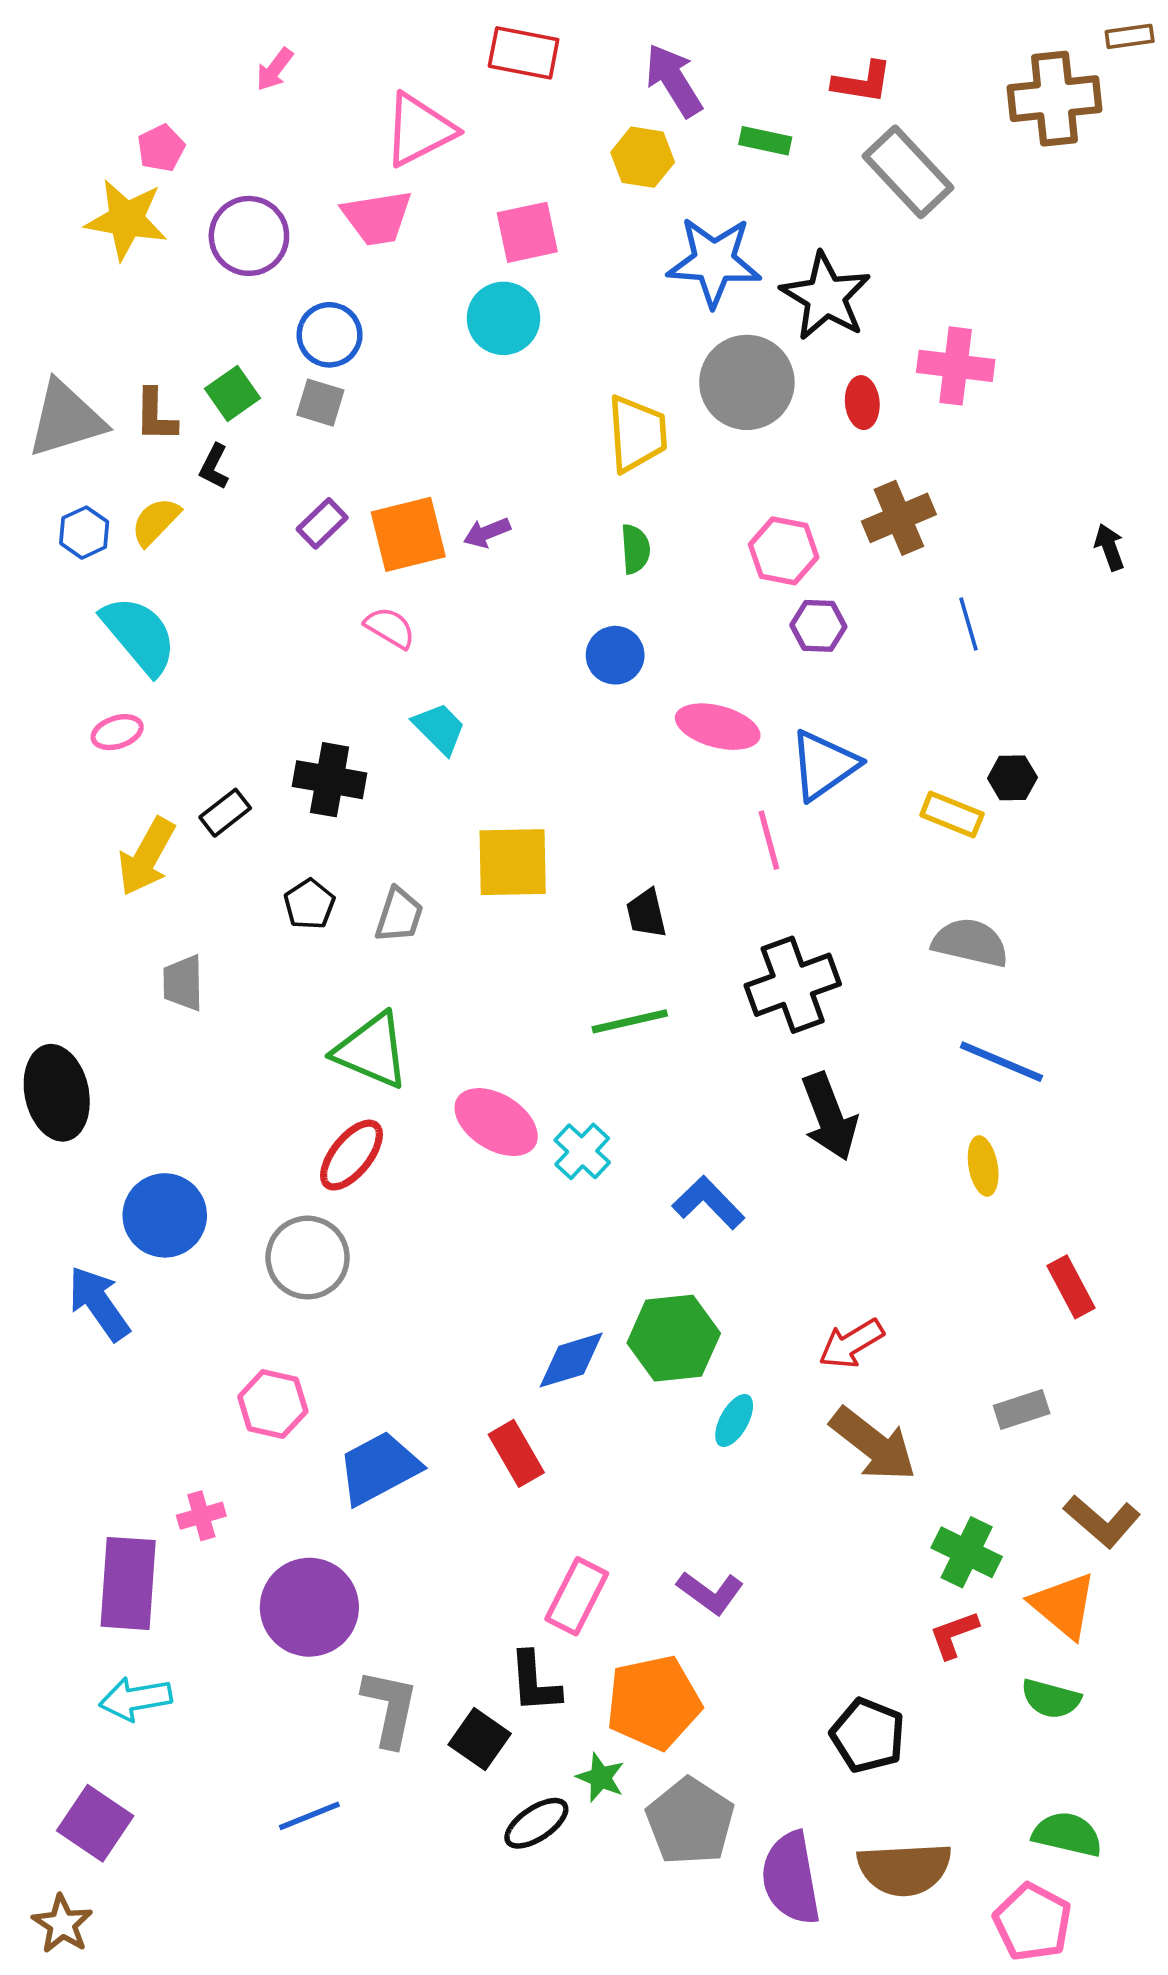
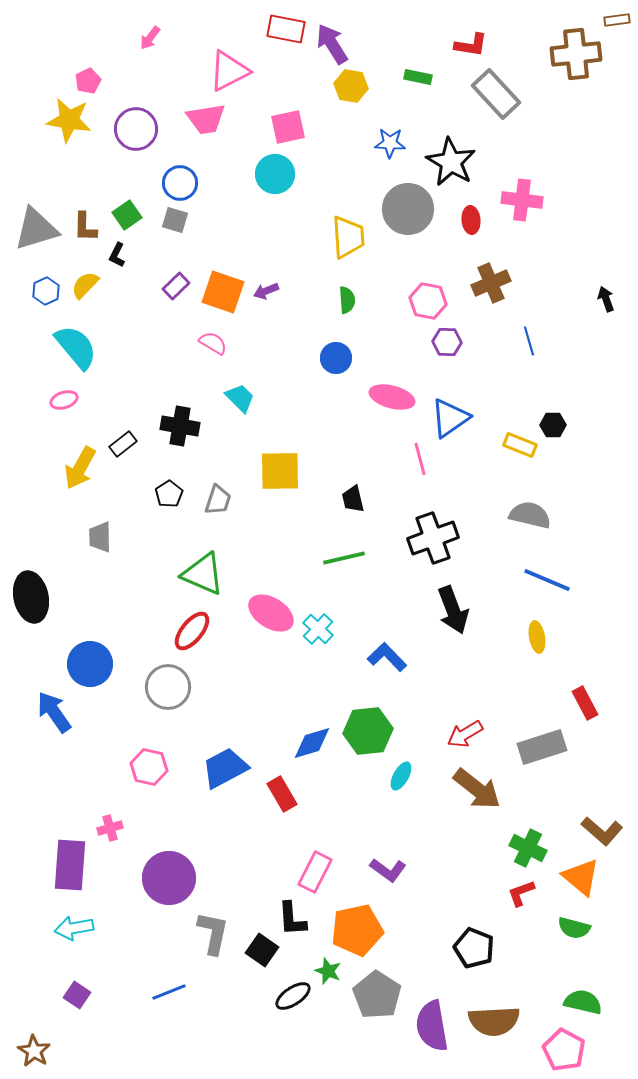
purple arrow: (674, 80) -> (332, 44), moved
blue star: (714, 262) -> (390, 143), size x0.6
orange square: (408, 534) -> (223, 292), turned 33
gray rectangle: (1022, 1409) -> (542, 747), moved, size x1.6
blue trapezoid: (379, 1468) -> (225, 768), moved
purple square: (95, 1823) -> (77, 995), moved, size x0.7

